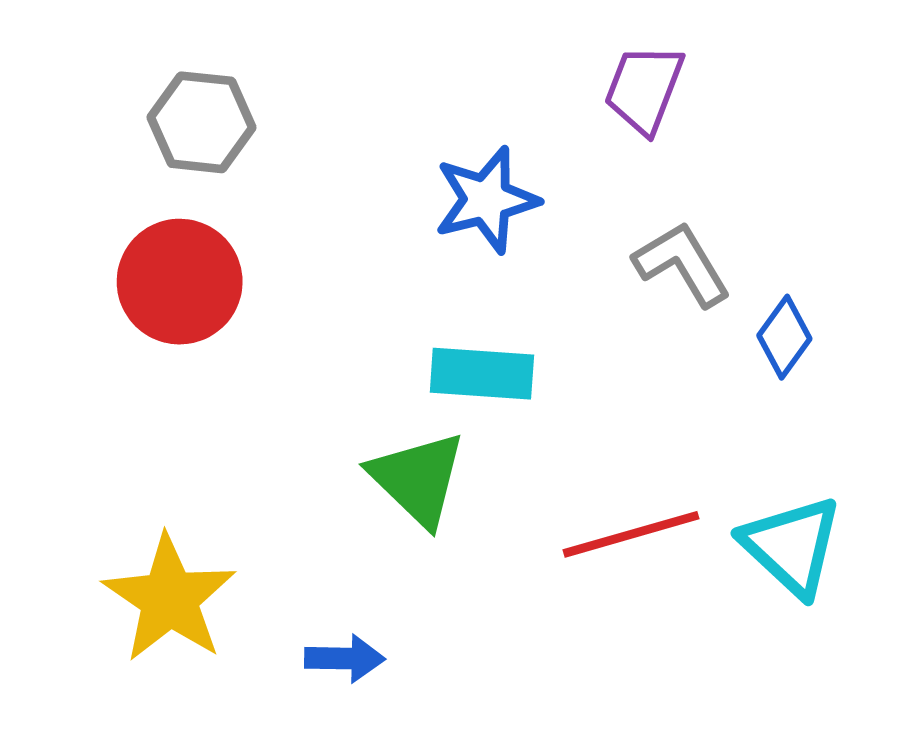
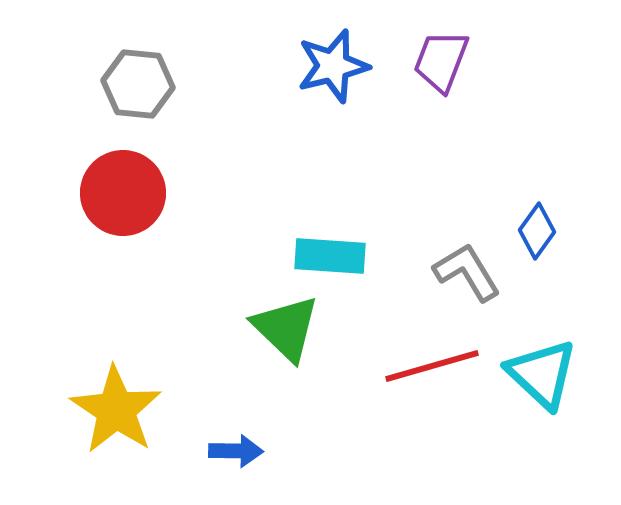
blue star: (486, 200) -> (333, 66), moved
gray L-shape: (682, 264) -> (467, 272), moved

